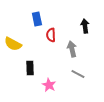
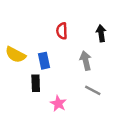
blue rectangle: (37, 19) -> (44, 61), moved
red semicircle: (51, 35) -> (62, 31), moved

